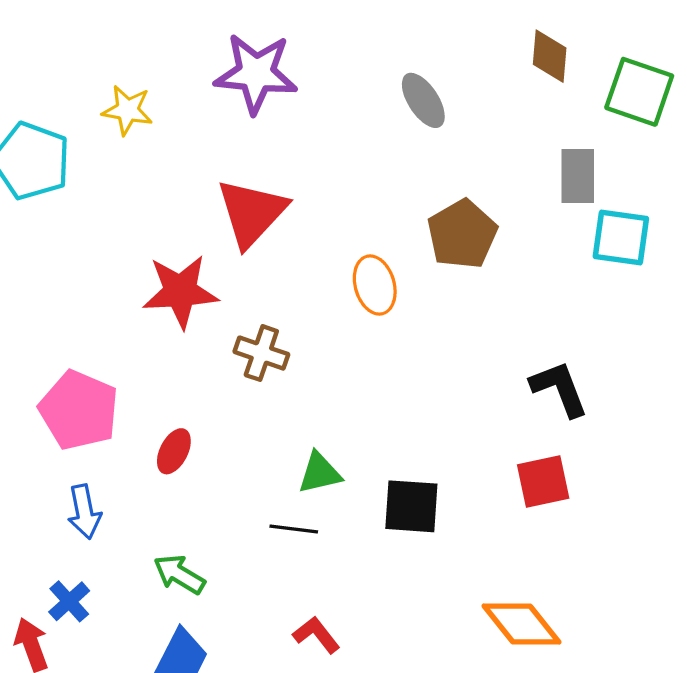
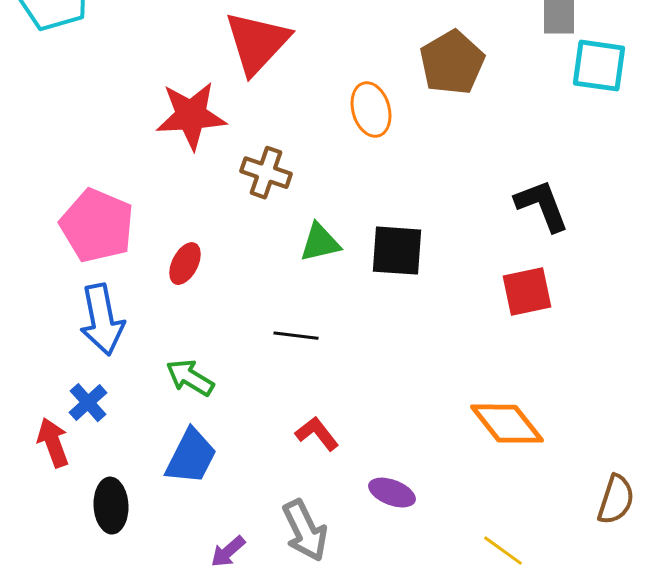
green triangle: (320, 473) -> (320, 243), moved
black square: (411, 506) -> (397, 251), moved
blue arrow: (84, 512) -> (102, 320), size x1.4

